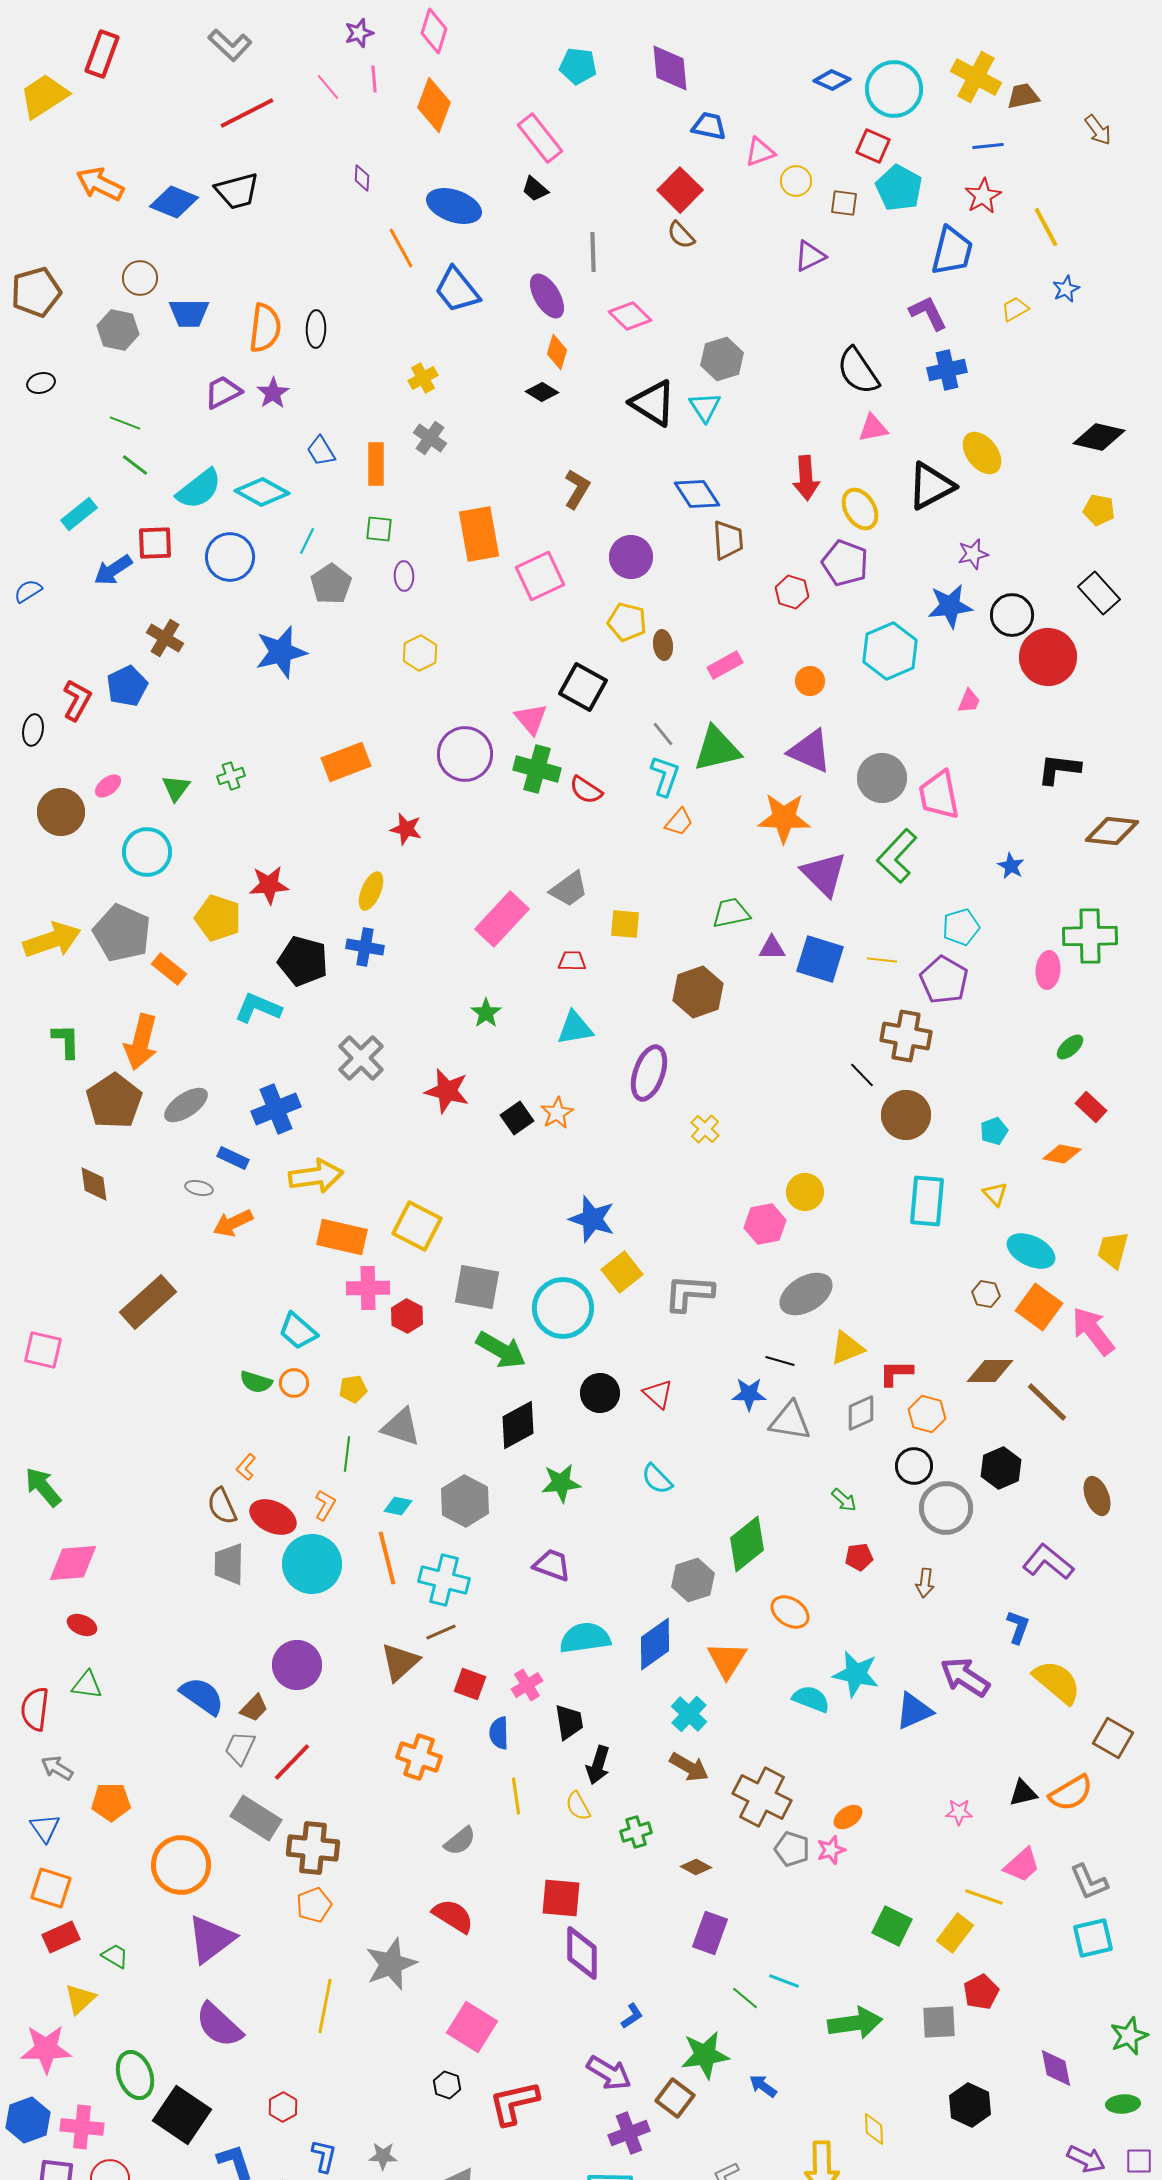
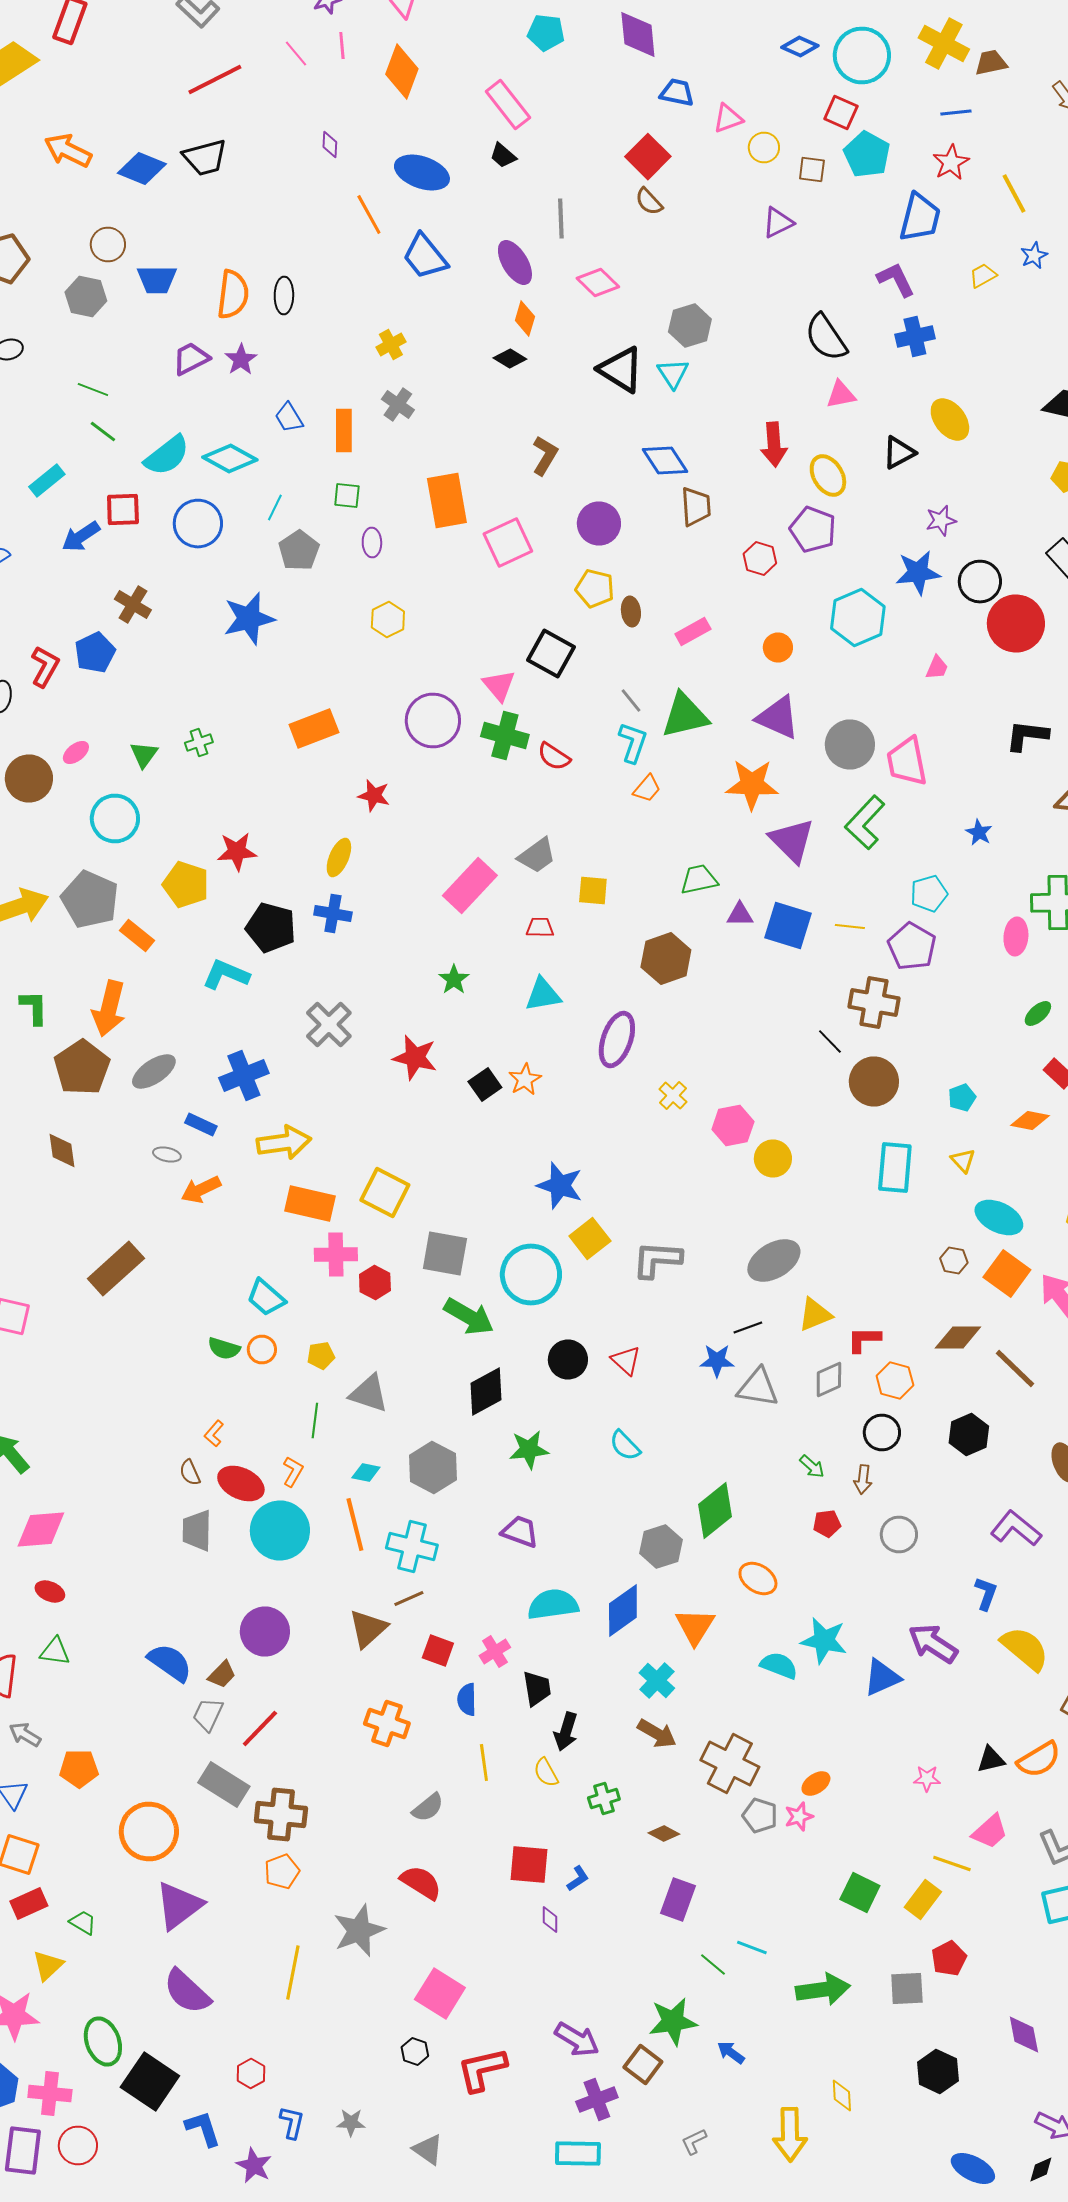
black triangle: (931, 486) -> (899, 452), size x0.7
pink hexagon: (765, 1224) -> (733, 1126), moved
black line: (780, 1361) -> (748, 1328), turned -36
brown semicircle: (222, 1506) -> (190, 1472), size x0.7
gray circle: (946, 1508) -> (899, 1534), moved, size x0.7
brown arrow: (925, 1583) -> (863, 1480), moved
purple diamond: (582, 1953) -> (550, 1920), size x0.5
blue L-shape: (632, 2016) -> (578, 1878), moved

